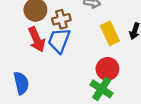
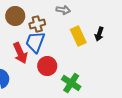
red arrow: (37, 39) -> (20, 53), moved
red circle: (107, 69) -> (47, 66), moved

